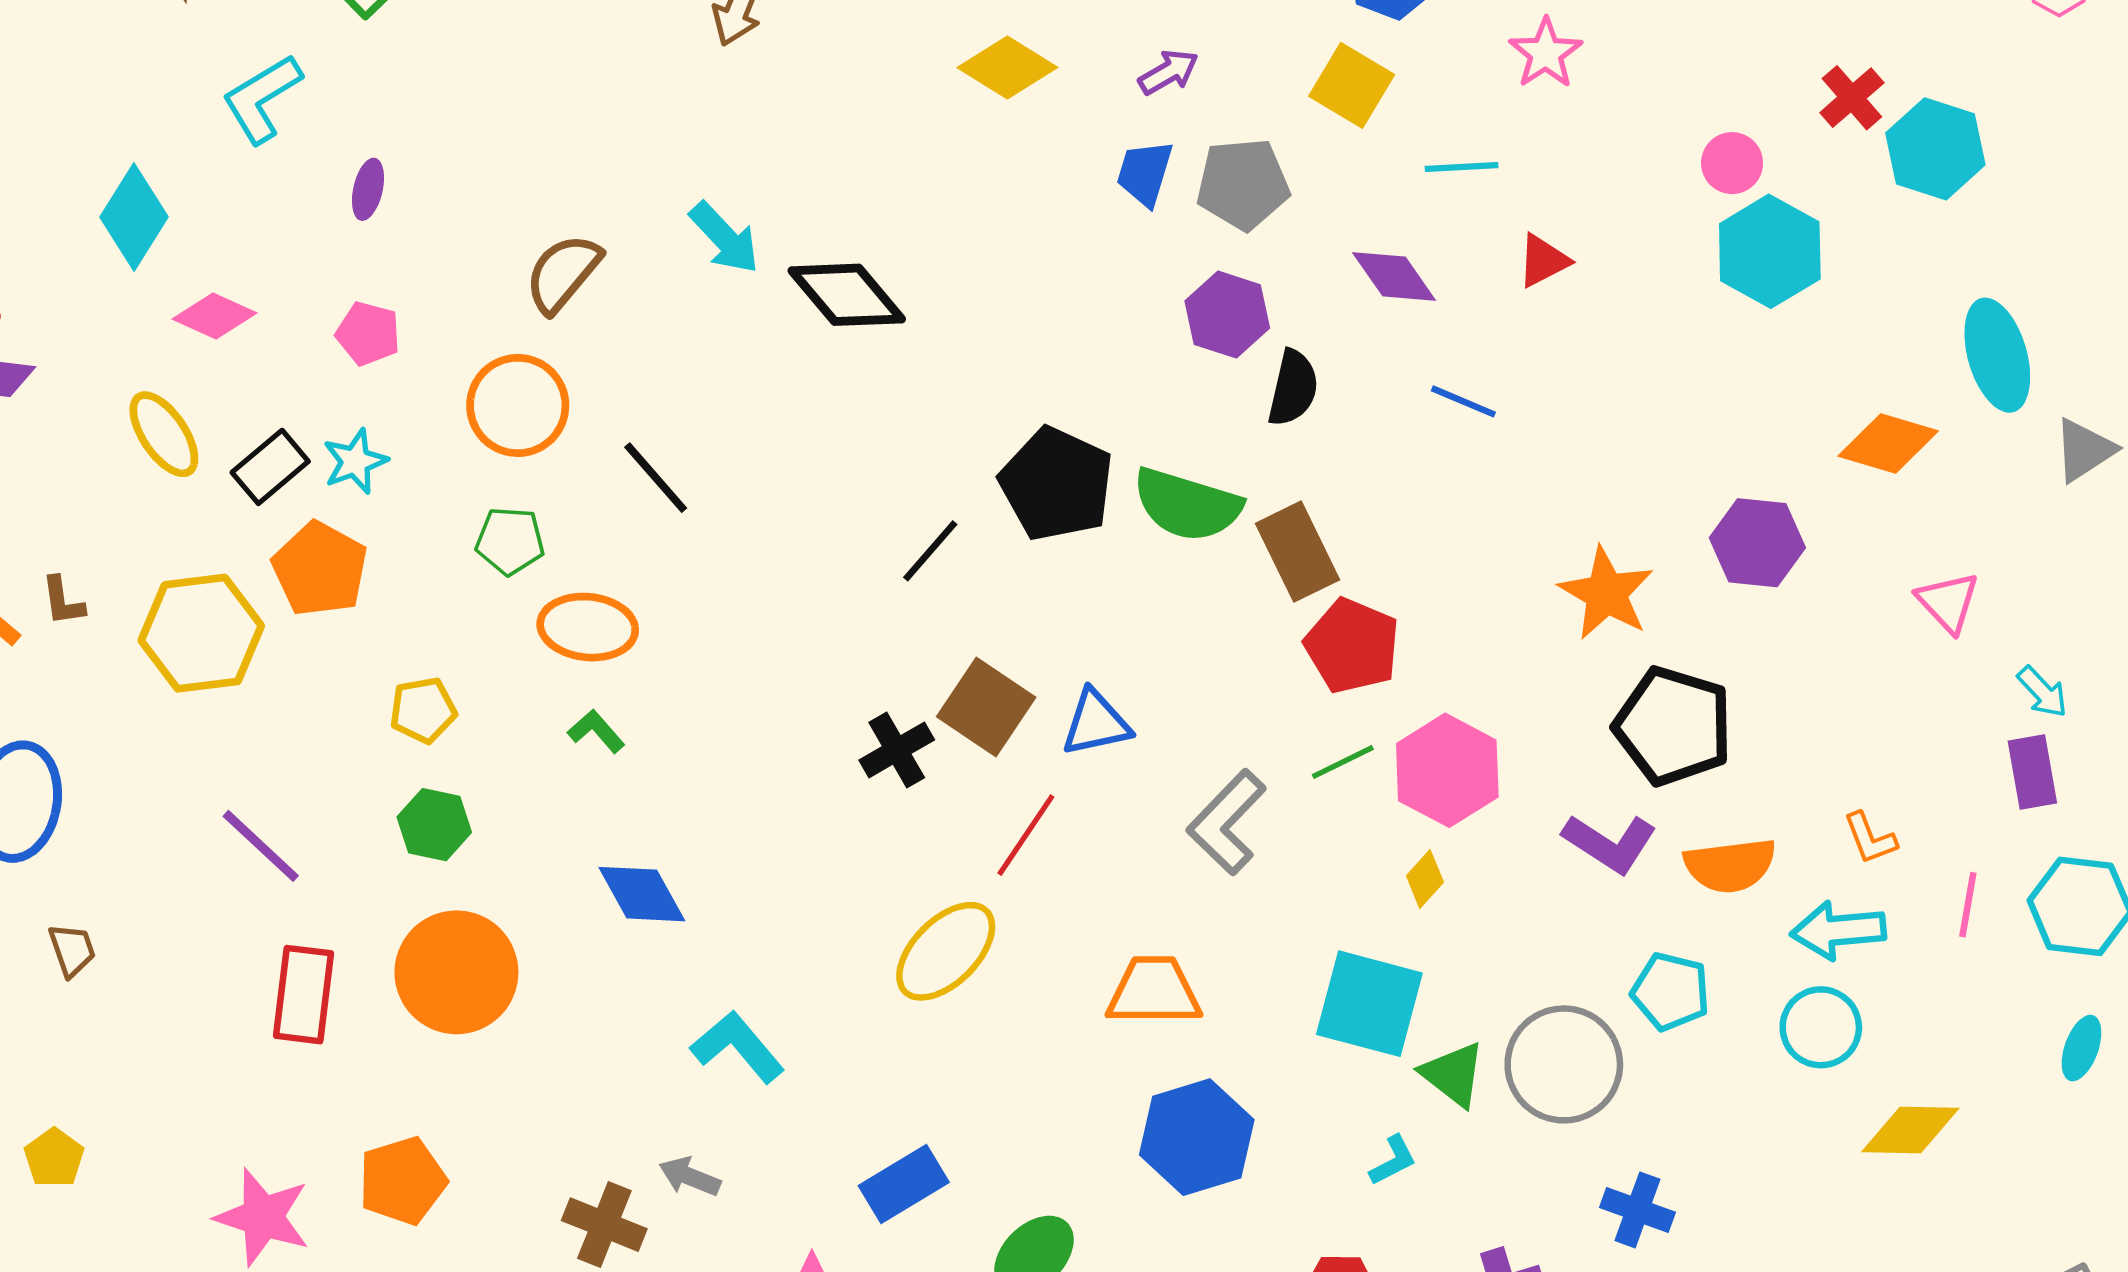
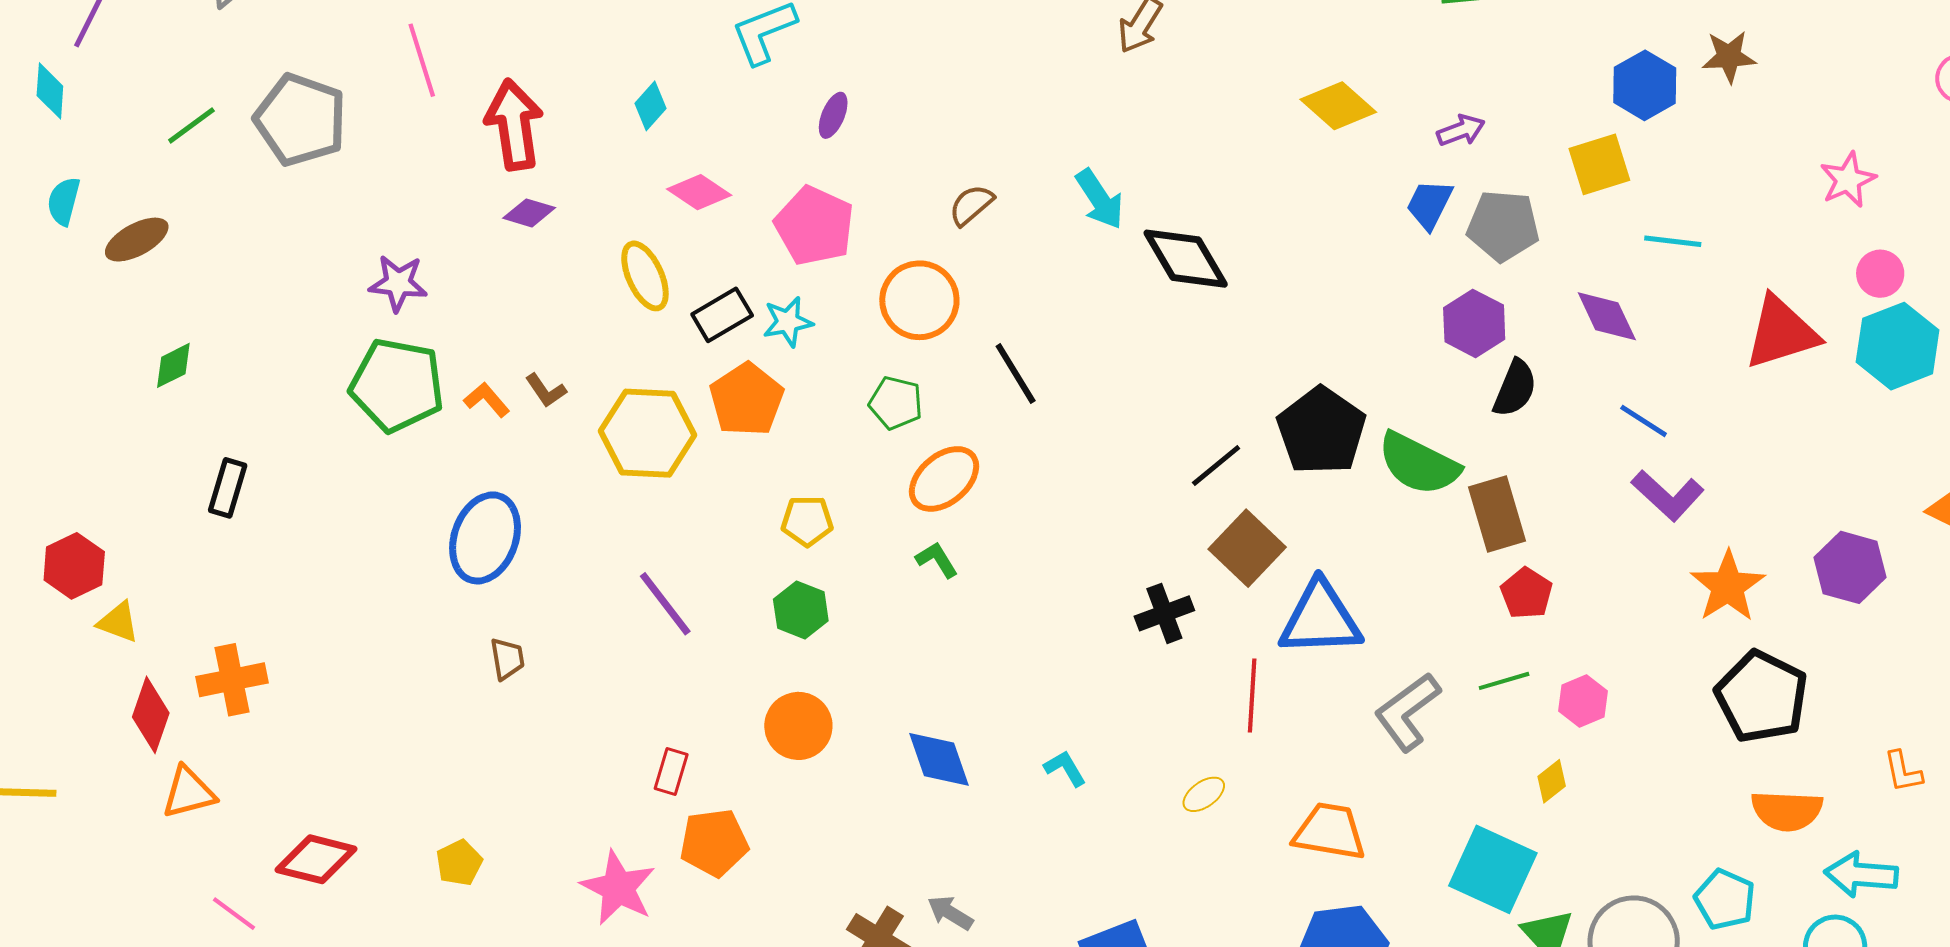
pink star: (1546, 53) -> (1848, 180), moved
yellow square: (1352, 85) -> (1599, 164), turned 32
cyan diamond: (134, 217) -> (650, 106), size x0.6
red triangle: (1543, 261) -> (1781, 333), moved, size x1.8
brown semicircle: (563, 273) -> (971, 205), size x0.7
pink pentagon: (368, 334) -> (814, 226), size x1.6
brown L-shape: (63, 601) -> (546, 390), turned -36
orange ellipse: (588, 627) -> (944, 479), turned -56
red pentagon: (1352, 646) -> (1526, 593), size x0.7
brown square: (986, 707) -> (1247, 548), moved
blue triangle: (1096, 723) -> (1320, 619), size x1.5
pink hexagon: (1447, 770) -> (1583, 701), size x0.6
red line: (1026, 835) -> (1252, 695), turned -40
orange L-shape: (1870, 838) -> (1903, 772), moved
purple L-shape: (1610, 843) -> (1668, 495), moved
blue diamond: (642, 894) -> (939, 759), moved
yellow ellipse: (946, 951) -> (1204, 794), moved, size x0.5
orange circle: (456, 972) -> (798, 726), size x0.7
red rectangle: (304, 995) -> (671, 771), moved, size x0.6
cyan L-shape: (737, 1047) -> (1065, 768), moved, size x0.6
yellow pentagon: (54, 1158) -> (459, 863), moved
orange pentagon: (402, 1181) -> (714, 843), moved

